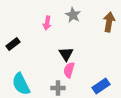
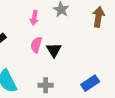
pink semicircle: (69, 70) -> (36, 45), moved

